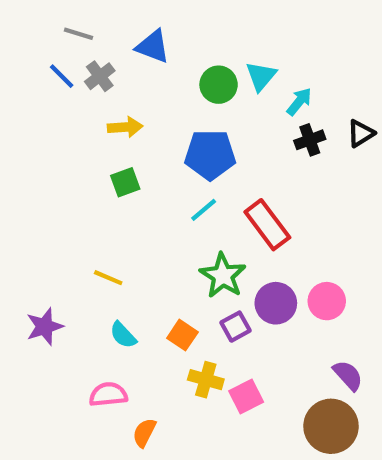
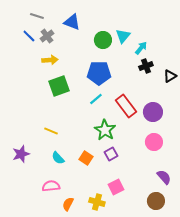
yellow arrow: (125, 127) -> (50, 60), moved
black triangle: (361, 133) -> (170, 76), moved
green square: (125, 182) -> (59, 86), size x1.5
purple circle: (276, 303) -> (153, 112), moved
yellow cross: (206, 380) -> (97, 202), moved
brown circle: (331, 426) -> (156, 201), size x0.7

